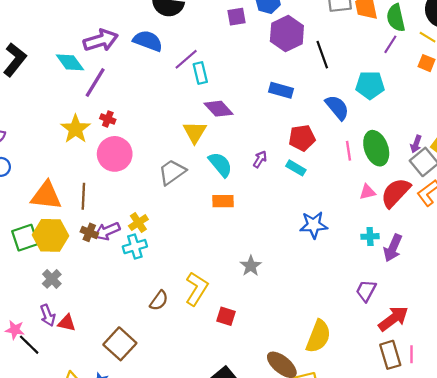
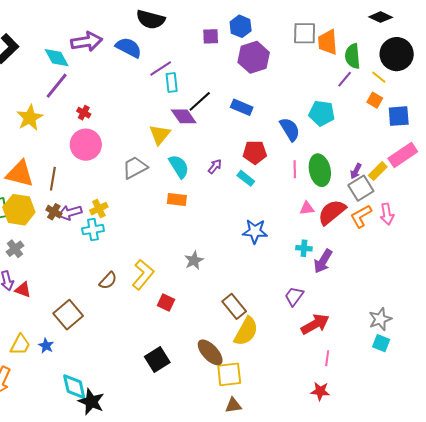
black line: (322, 55) -> (200, 101), moved, turned 60
purple line: (95, 83) -> (57, 86), moved
yellow star: (75, 129) -> (30, 118), moved
brown rectangle: (390, 355) -> (234, 306), moved, turned -30

